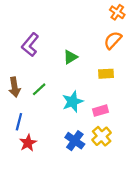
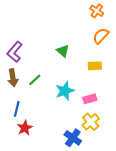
orange cross: (117, 12) -> (97, 11), moved
purple L-shape: (30, 45) -> (15, 52), moved
green triangle: (70, 57) -> (63, 51), turned -48
blue cross: (75, 141) -> (73, 138), moved

